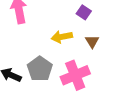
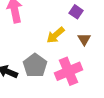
yellow arrow: (62, 37) -> (56, 35), turned -30

